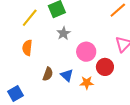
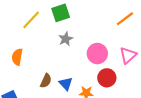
orange semicircle: (27, 48) -> (17, 57), moved
pink circle: (86, 52) -> (97, 54), moved

